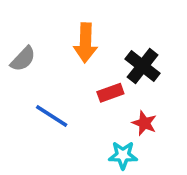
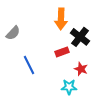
orange arrow: (85, 43) -> (61, 19), moved
blue line: (52, 116) -> (29, 65), turned 30

